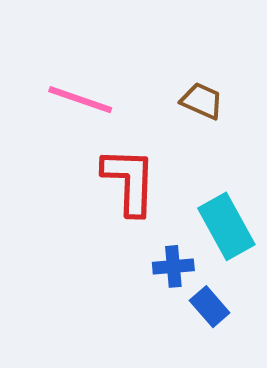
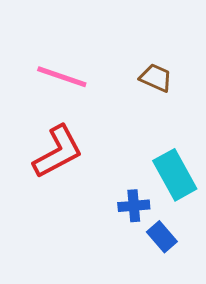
red L-shape: (129, 181) -> (58, 152), moved, turned 60

